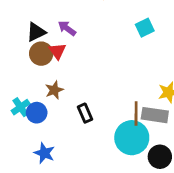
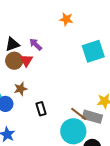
cyan square: (145, 28) -> (93, 51), size x1.6
brown line: (136, 114) -> (79, 114), turned -60

